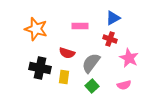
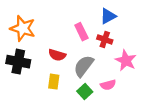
pink rectangle: (80, 26) -> (81, 32), moved, turned 63
black cross: (40, 68) -> (18, 62), moved
pink semicircle: (124, 85) -> (108, 85), moved

